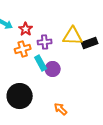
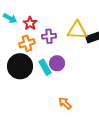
cyan rectangle: (41, 63) -> (45, 67), moved
black circle: (20, 96) -> (20, 66), moved

